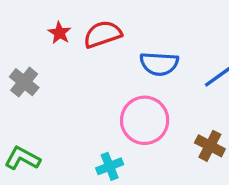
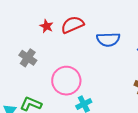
pink circle: (145, 120) -> (66, 81), moved

